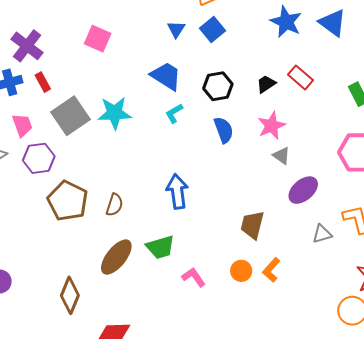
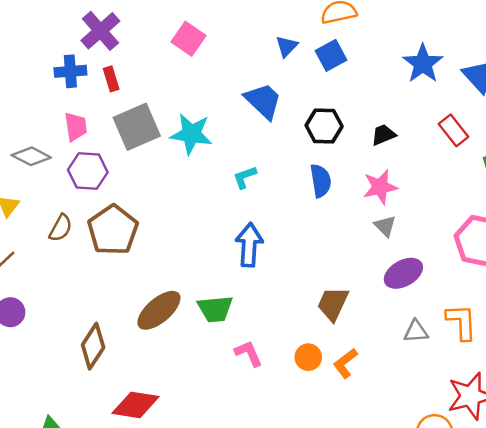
red rectangle: (300, 77) -> (454, 130), moved
cyan L-shape: (174, 113) -> (245, 177), moved
brown semicircle: (114, 205) -> (61, 228), moved

